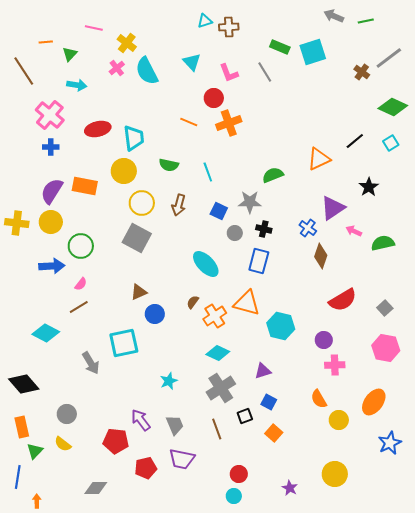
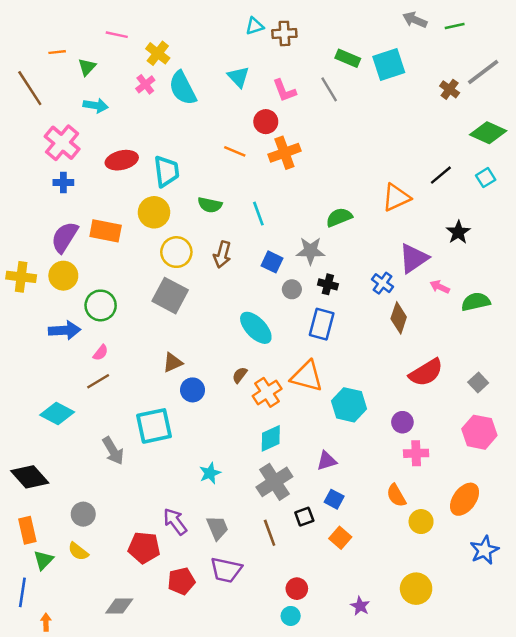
cyan diamond: (218, 353) -> (271, 438), turned -50

